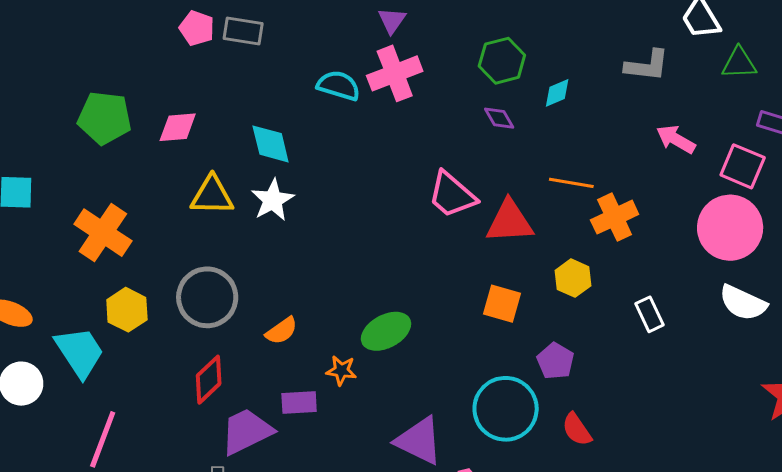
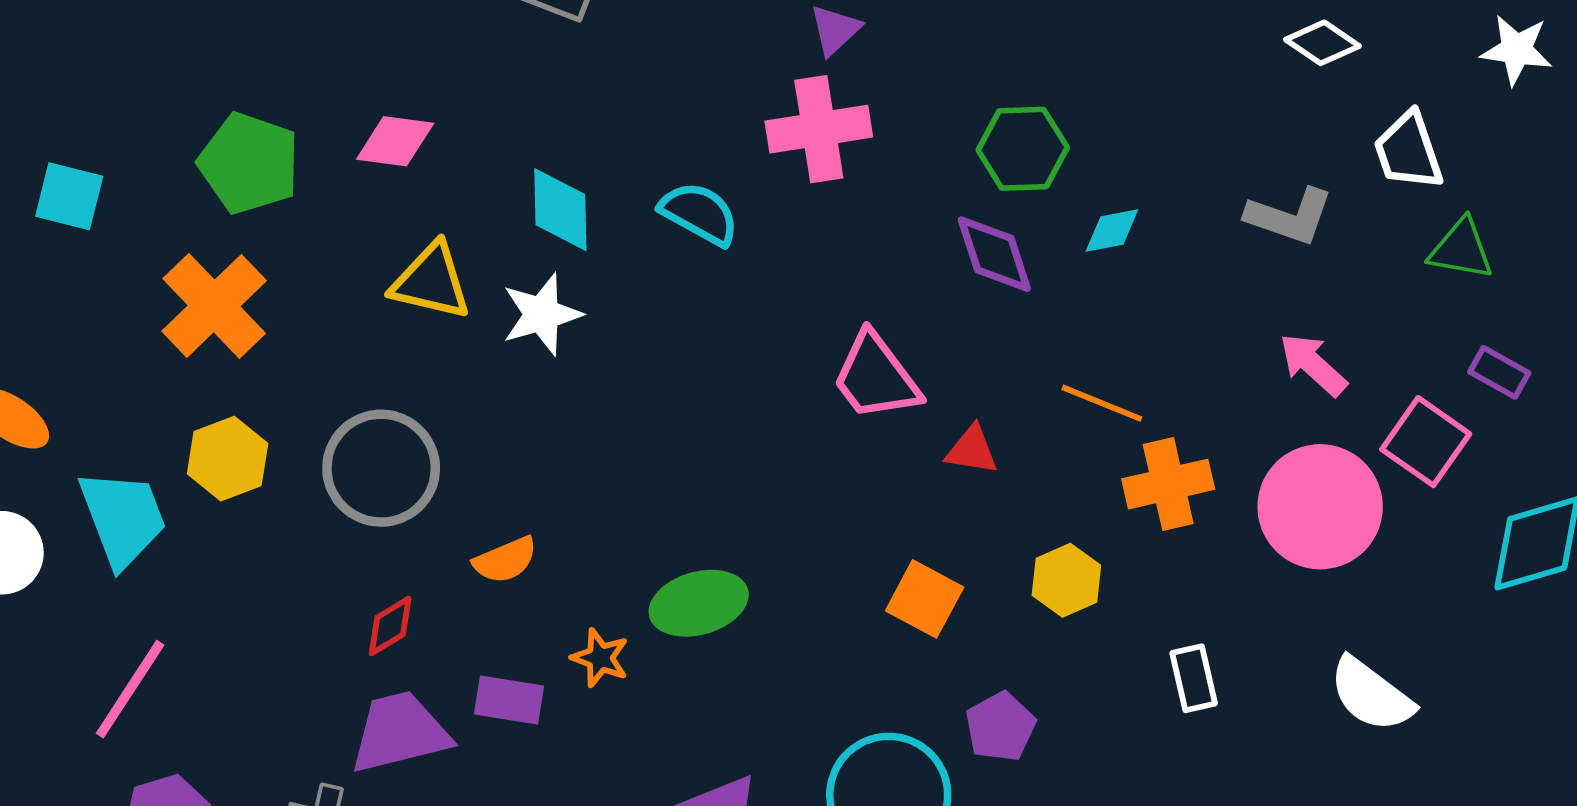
cyan semicircle: (339, 86) -> (699, 214), moved
green pentagon: (105, 118) -> (249, 163), moved
purple diamond: (499, 118) -> (994, 254), size x1.5
red triangle: (510, 222) -> (972, 450), size x0.6
pink circle: (730, 228) -> (1320, 507), moved
red diamond: (209, 380) -> (390, 626), moved, size x0.7

